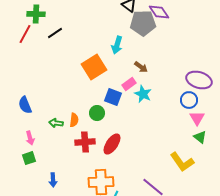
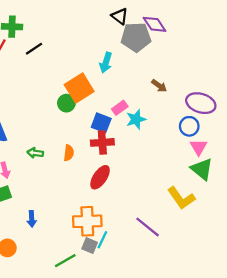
brown arrow: (141, 67) -> (159, 86), moved
cyan star: (143, 94) -> (136, 119), turned 30
green circle: (97, 113) -> (66, 103), moved
orange semicircle: (74, 120) -> (69, 153), moved
green triangle: (200, 137) -> (202, 169), size x1.5
red cross: (85, 142) -> (102, 142), moved

